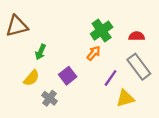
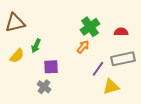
gray rectangle: (139, 67) -> (123, 59), turned -65
purple square: (68, 76) -> (51, 67), moved, turned 35
yellow semicircle: (31, 78) -> (17, 56), moved

